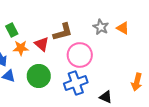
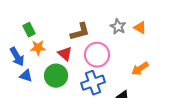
red triangle: (42, 44) -> (65, 54), moved
orange arrow: (137, 82) -> (140, 69), moved, turned 42

